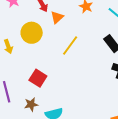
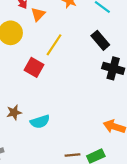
red square: (38, 78) -> (34, 67), moved

